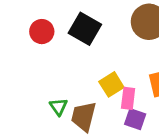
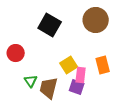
red circle: (42, 32) -> (16, 53), moved
purple square: (135, 119) -> (77, 87), moved

